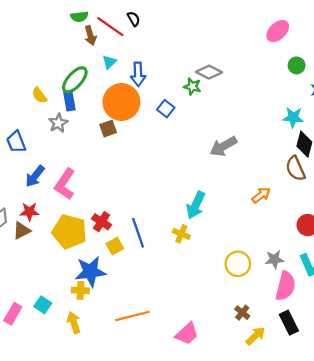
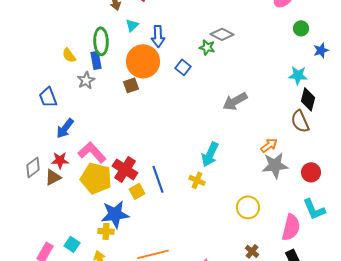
green ellipse: (75, 80) -> (101, 41), turned -44
pink L-shape: (65, 184) -> (92, 152), moved, turned 104
red cross: (101, 222) -> (125, 169), size x1.4
gray star: (274, 259) -> (275, 165), moved, size x1.5

